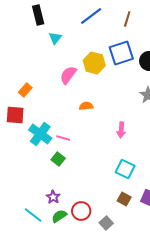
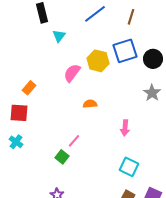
cyan cross: (40, 134) -> (16, 142), moved, size x0.6
pink line: (63, 138) -> (74, 141), moved, turned -64

